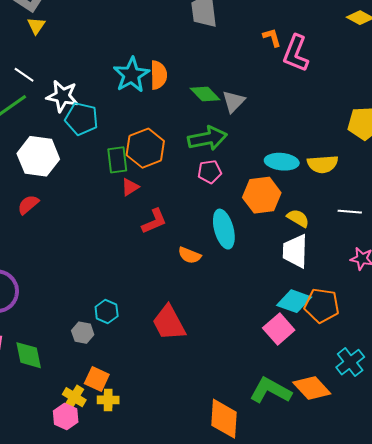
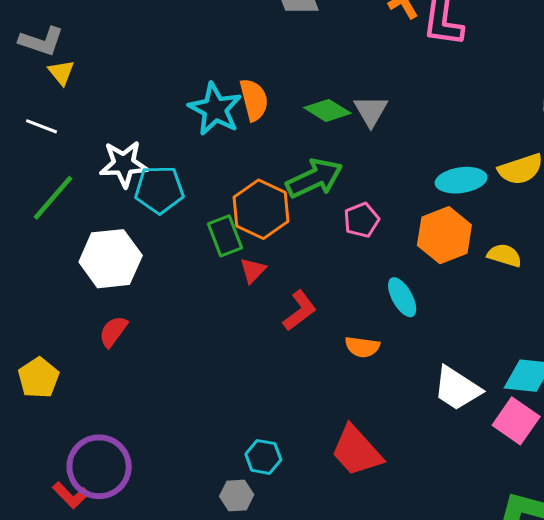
white line: (24, 75) -> (42, 126), moved
green arrow: (207, 138) -> (314, 178), moved
cyan ellipse: (224, 229) -> (402, 297), size x0.7
white trapezoid: (295, 251) -> (457, 389), moved, turned -45

